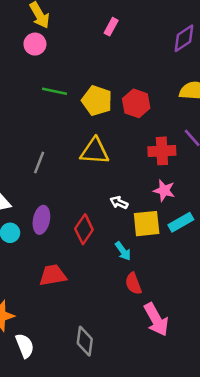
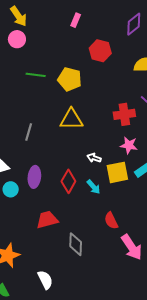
red hexagon: (136, 103) -> (100, 51), moved
cyan arrow: (123, 251) -> (94, 187), moved
gray diamond: (85, 341) -> (76, 244), moved
white semicircle: (25, 346) -> (45, 280), moved

